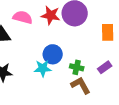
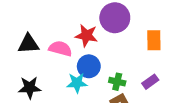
red star: (51, 15) -> (86, 36), moved
pink semicircle: (23, 17) -> (60, 49), moved

